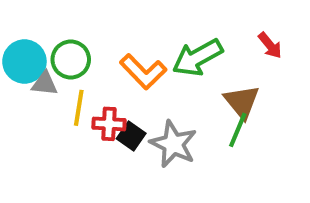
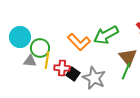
green circle: (71, 60) -> (40, 48), moved
gray triangle: (45, 84) -> (30, 61), moved

